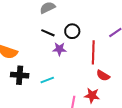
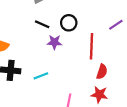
red semicircle: (103, 75) -> (102, 72), turned -104
red star: (92, 95) -> (99, 95), moved

